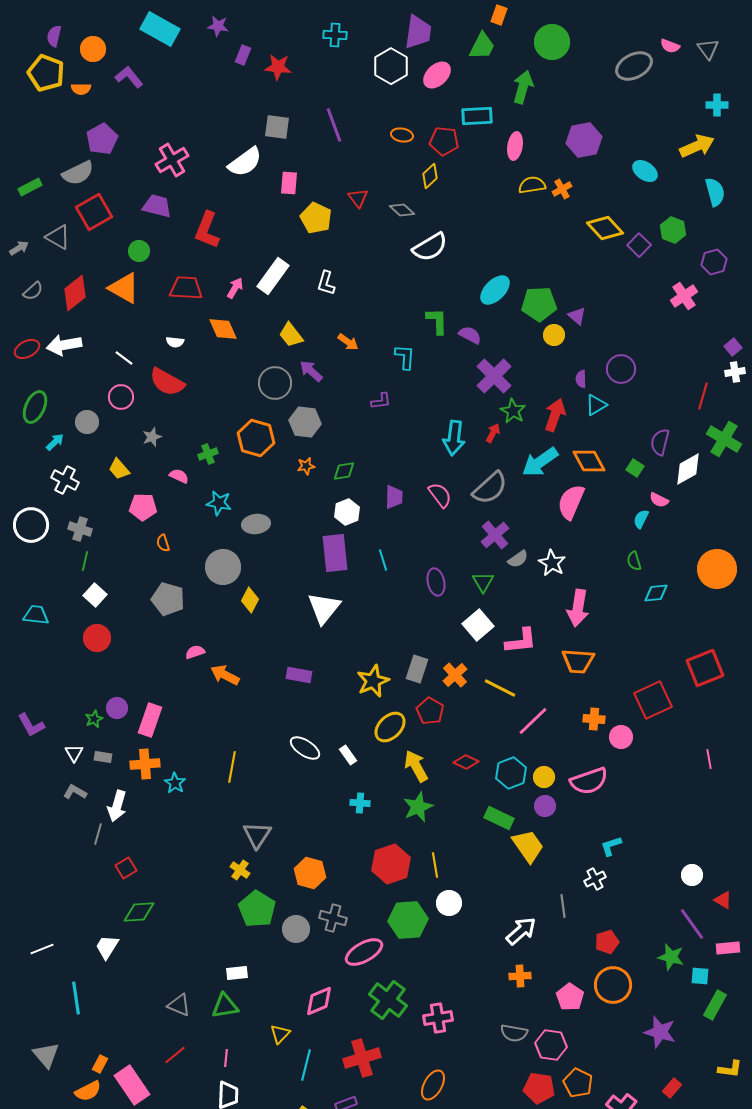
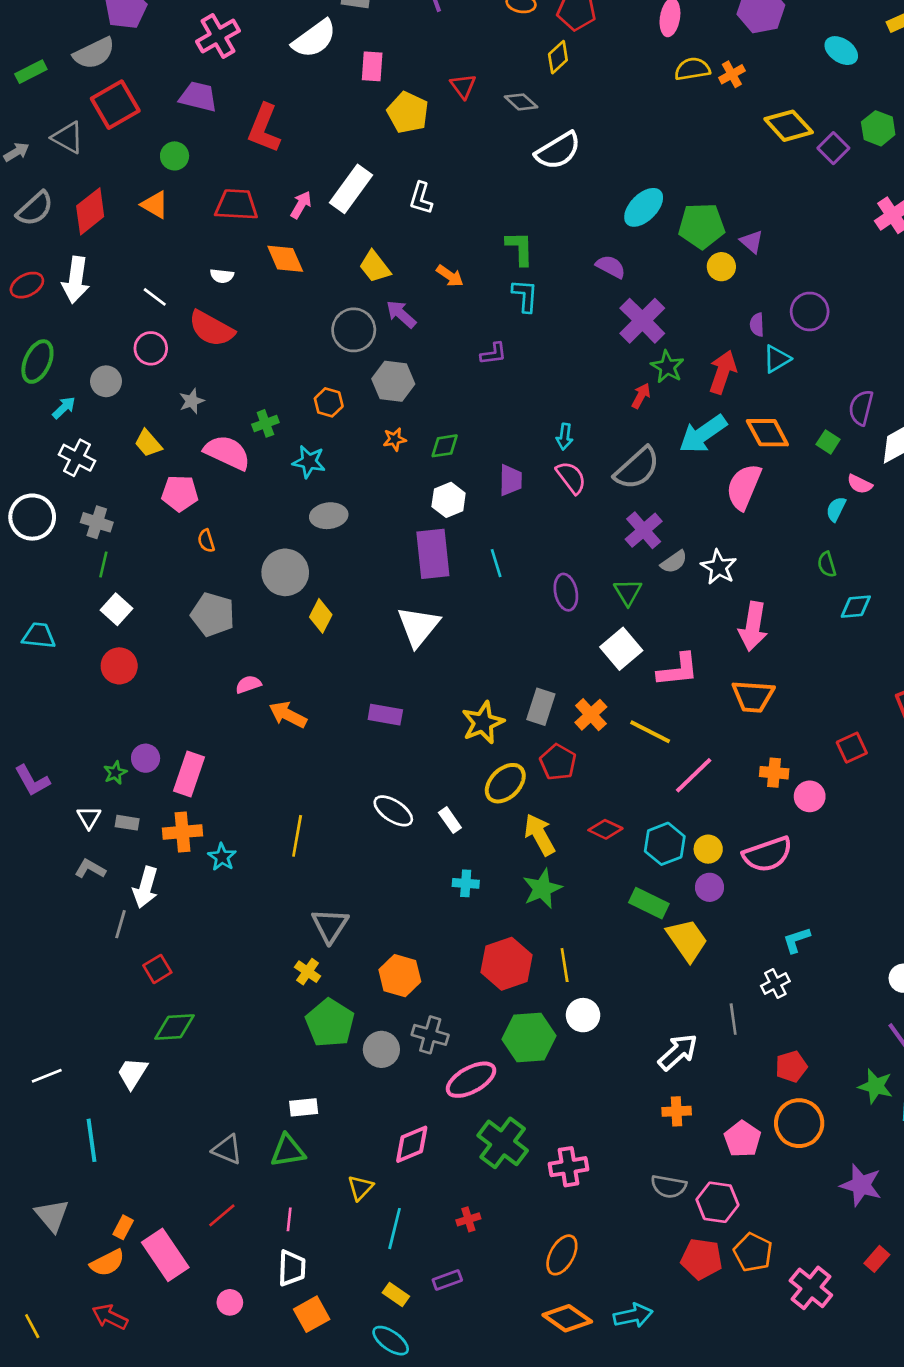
orange triangle: (124, 288) -> (155, 205), size x0.7
gray semicircle: (33, 291) -> (35, 209), size x1.4
green L-shape: (437, 321) -> (520, 248), moved
white arrow: (64, 345) -> (76, 280), turned -72
orange hexagon: (256, 438) -> (329, 402), size x0.6
cyan arrow: (454, 438) -> (565, 437), moved, size x0.6
pink semicircle: (179, 476) -> (227, 452), size x1.8
cyan star: (219, 503) -> (309, 462), moved
red square: (653, 700) -> (852, 748), size x0.6
red cross: (362, 1058) -> (468, 1219), size x0.5

